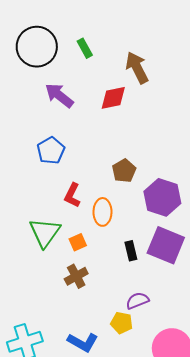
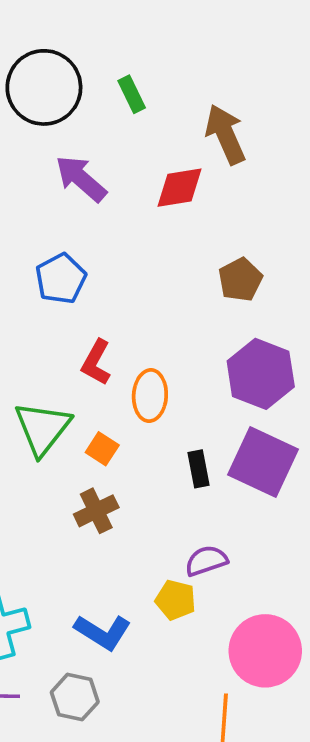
brown pentagon: (124, 171) -> (240, 280), moved
orange square: (78, 242) -> (102, 449), turned -36

